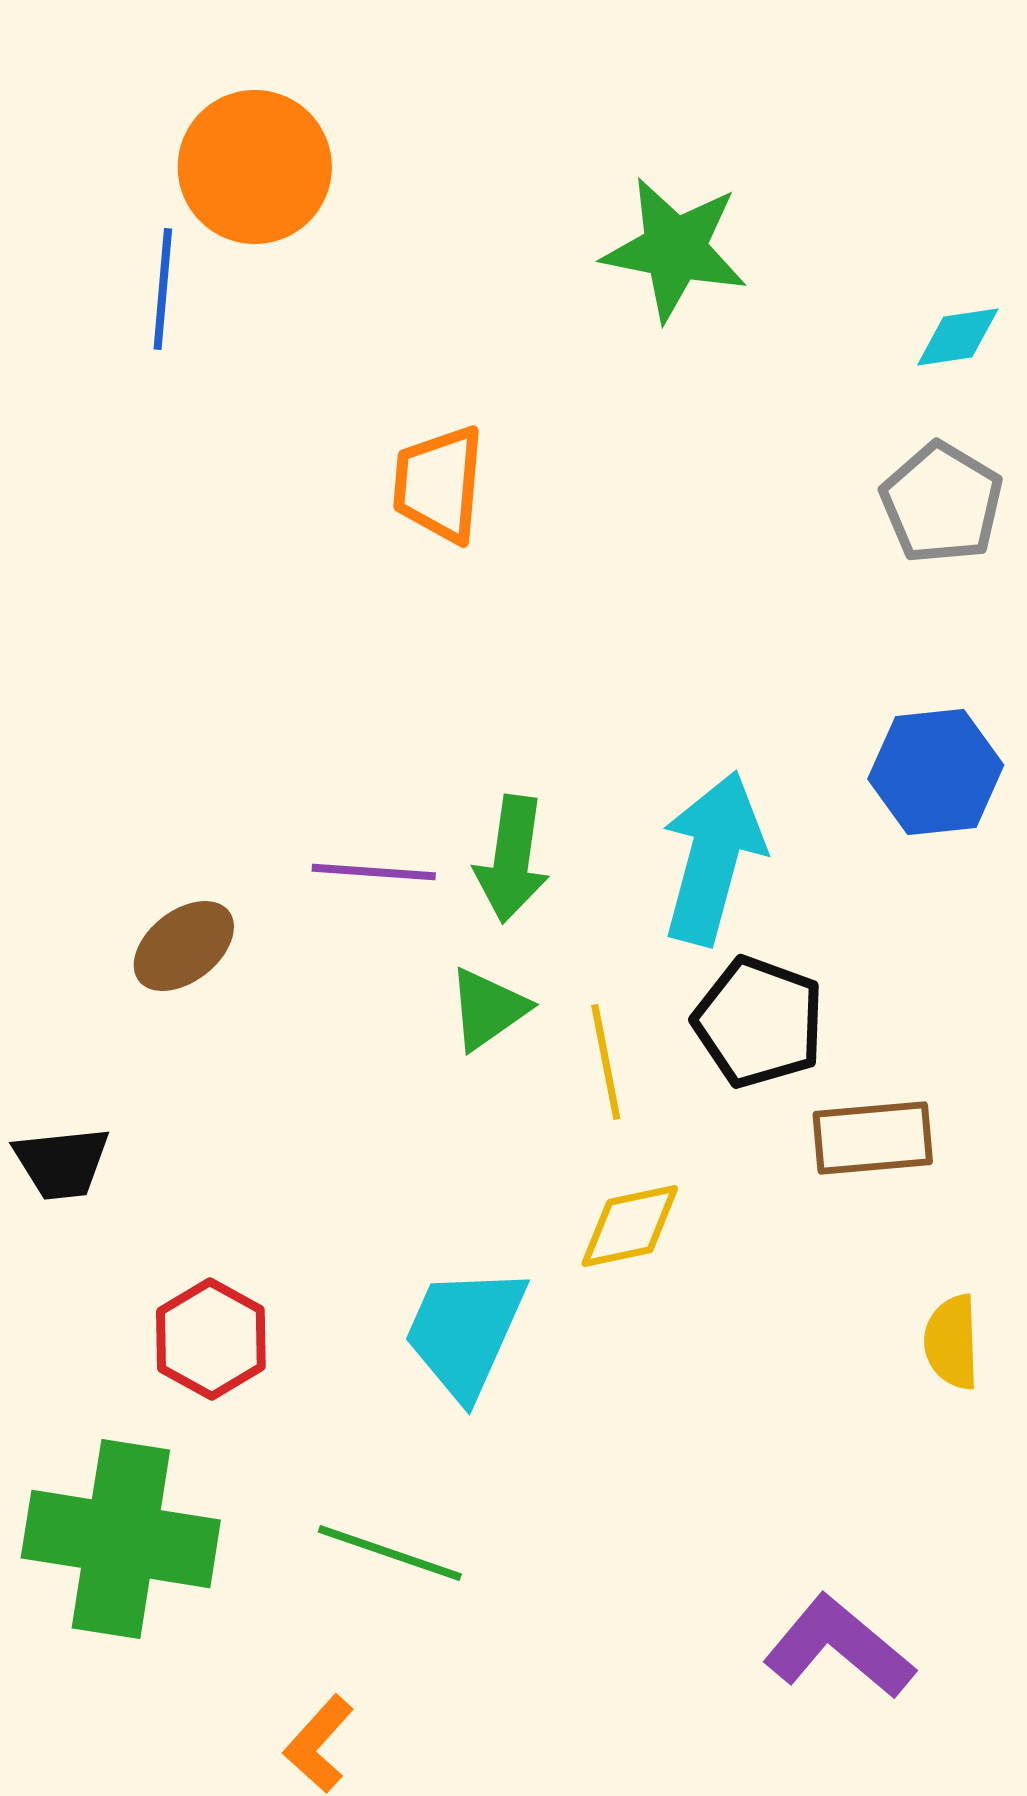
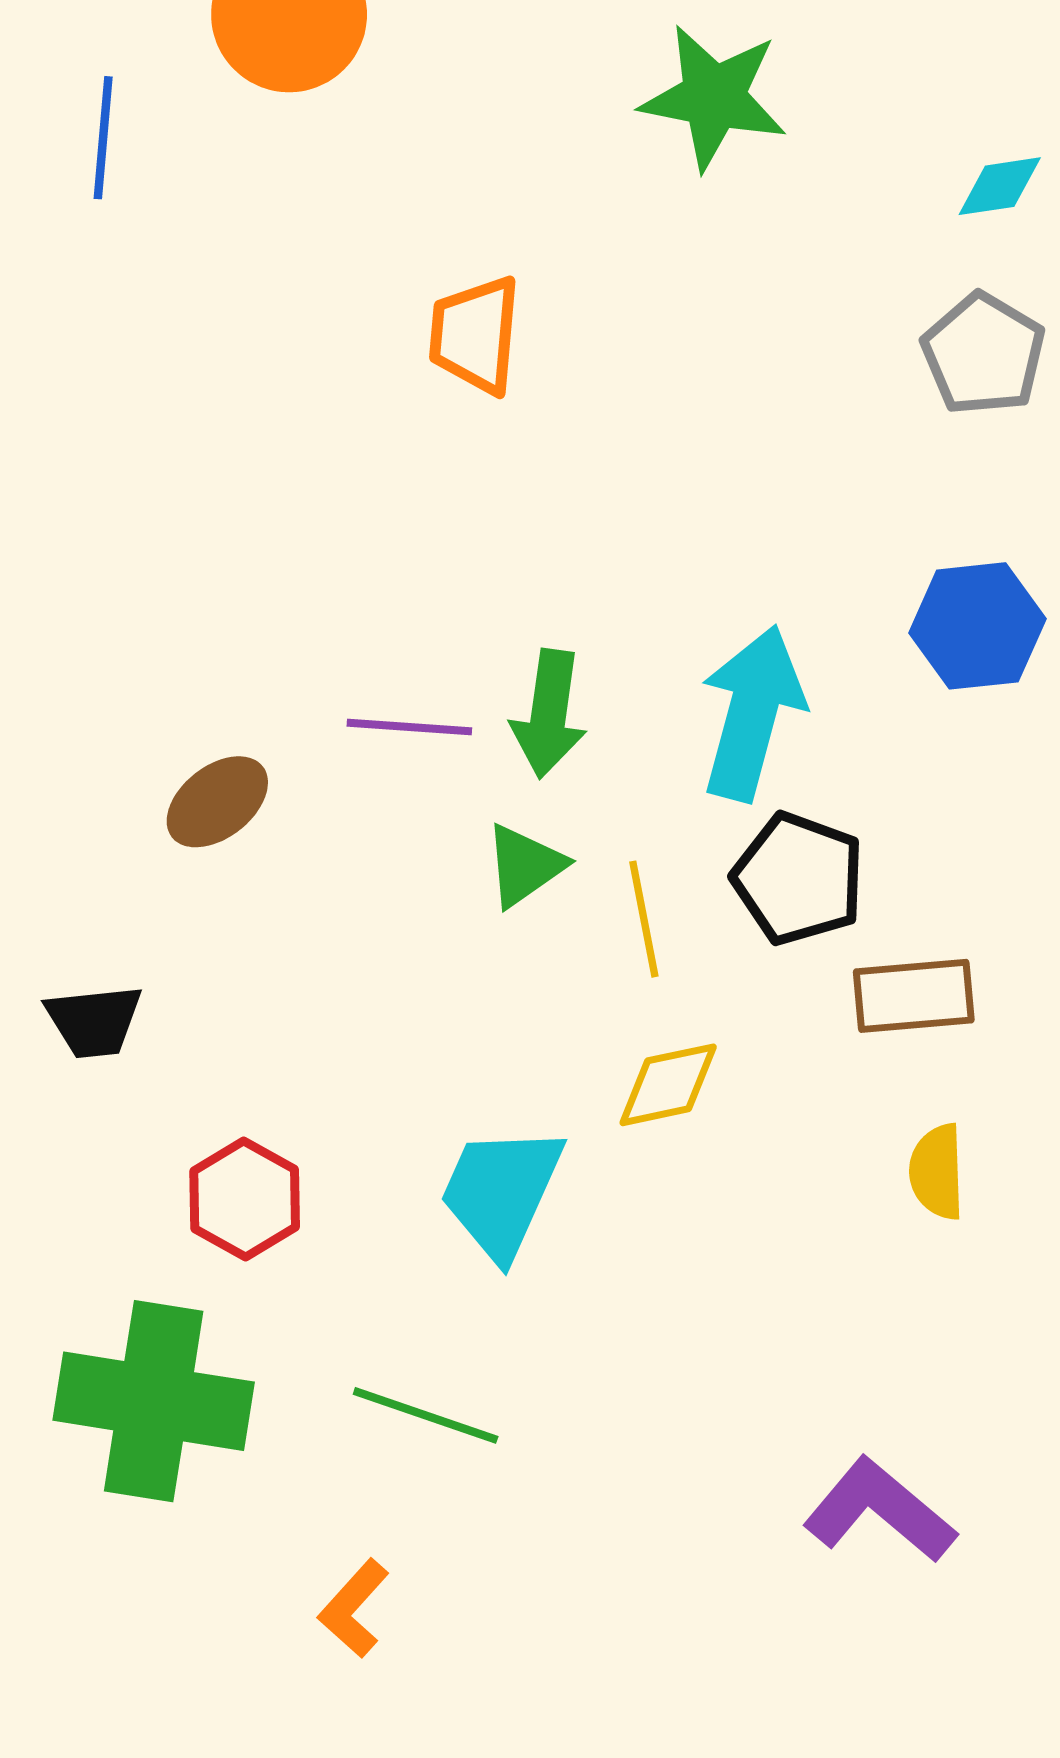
blue line: (163, 289) -> (103, 138), moved
yellow semicircle: (952, 1342) -> (937, 1172), moved

